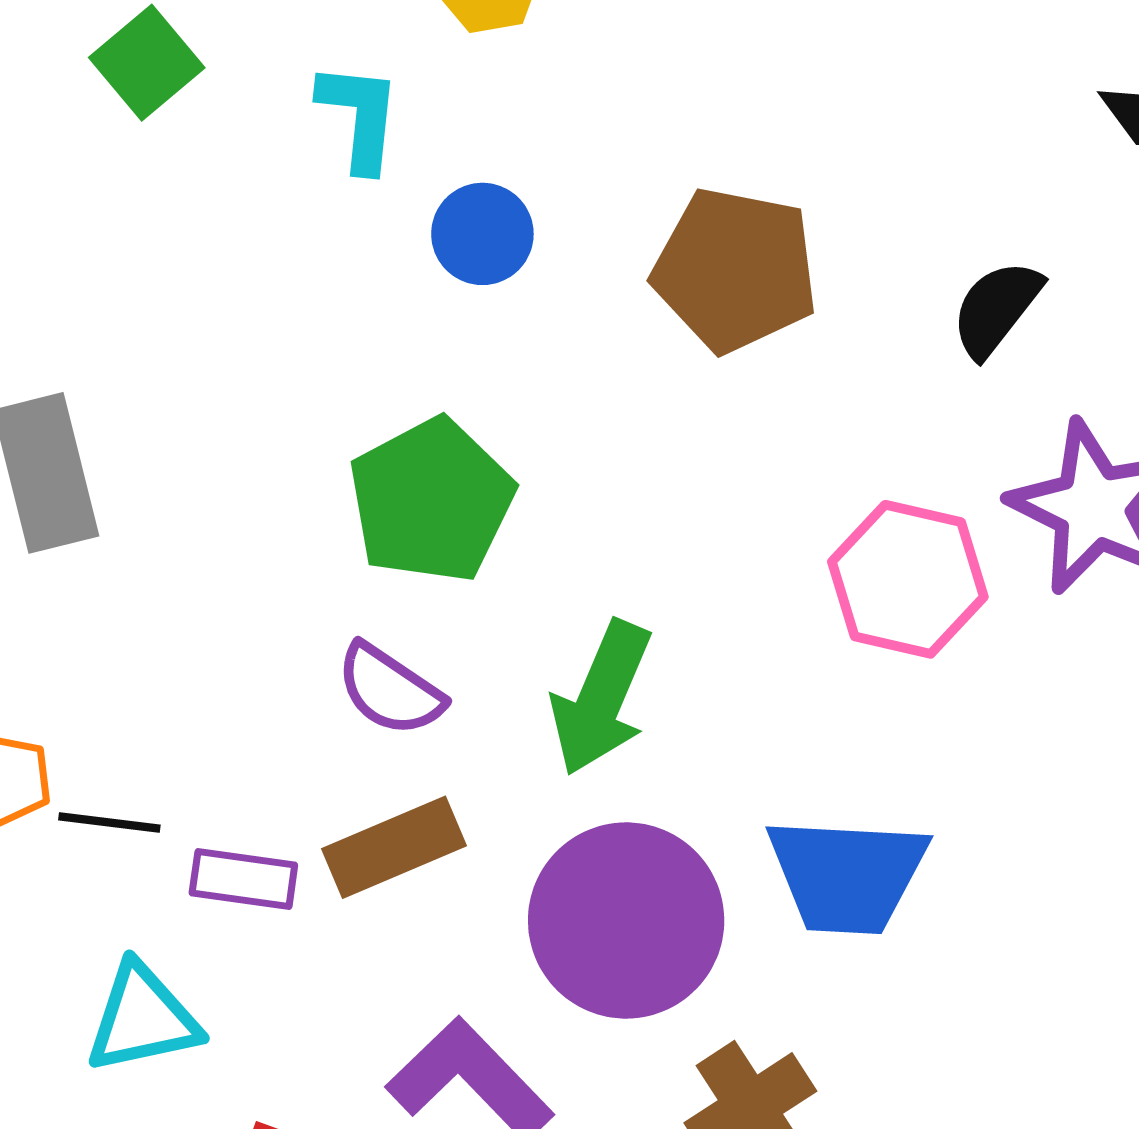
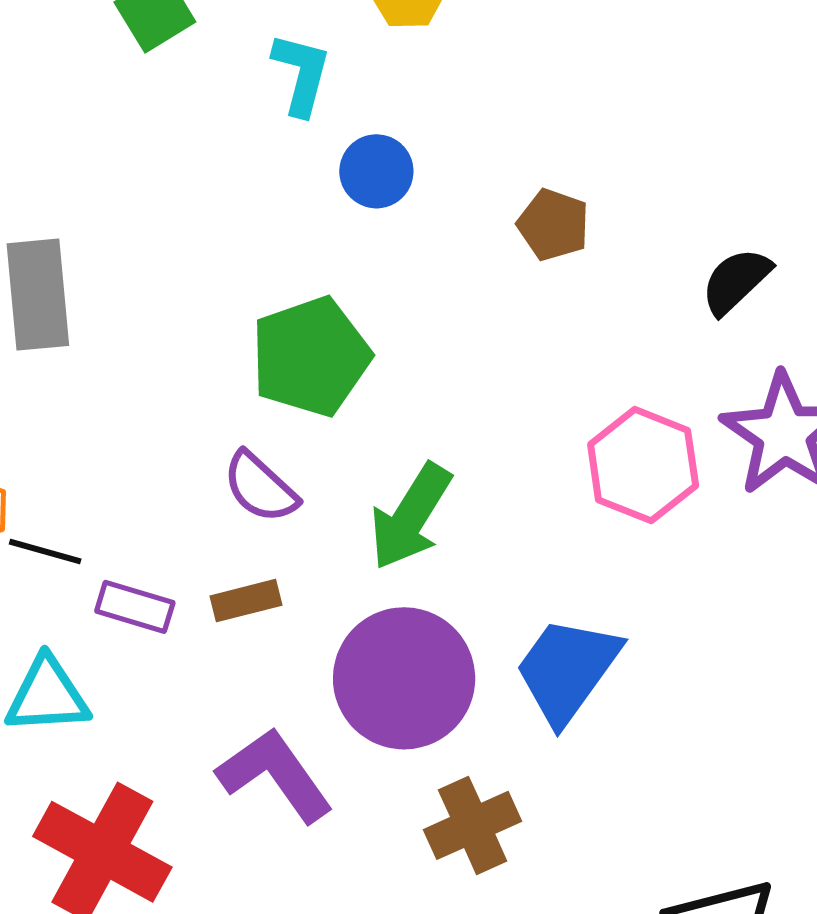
brown pentagon: (735, 270) -> (553, 225), size x0.6
brown rectangle: (394, 847) -> (246, 601), size x0.7
blue trapezoid: (847, 875) -> (567, 670), turned 114

